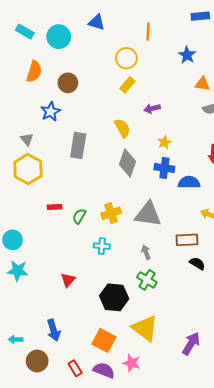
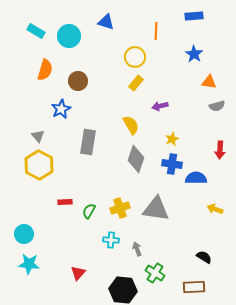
blue rectangle: (200, 16) -> (194, 16), moved
brown rectangle: (187, 240) -> (194, 287), moved
gray arrow: (146, 252) -> (137, 249), moved

